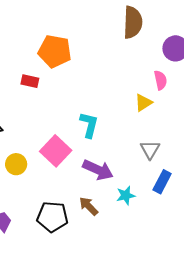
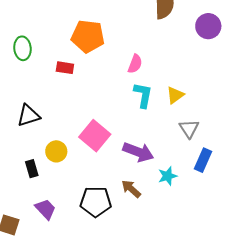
pink semicircle: (160, 80) -> (135, 64), moved, turned 36
yellow triangle: (143, 103) -> (175, 95), moved
cyan L-shape: (89, 125) -> (143, 95), moved

